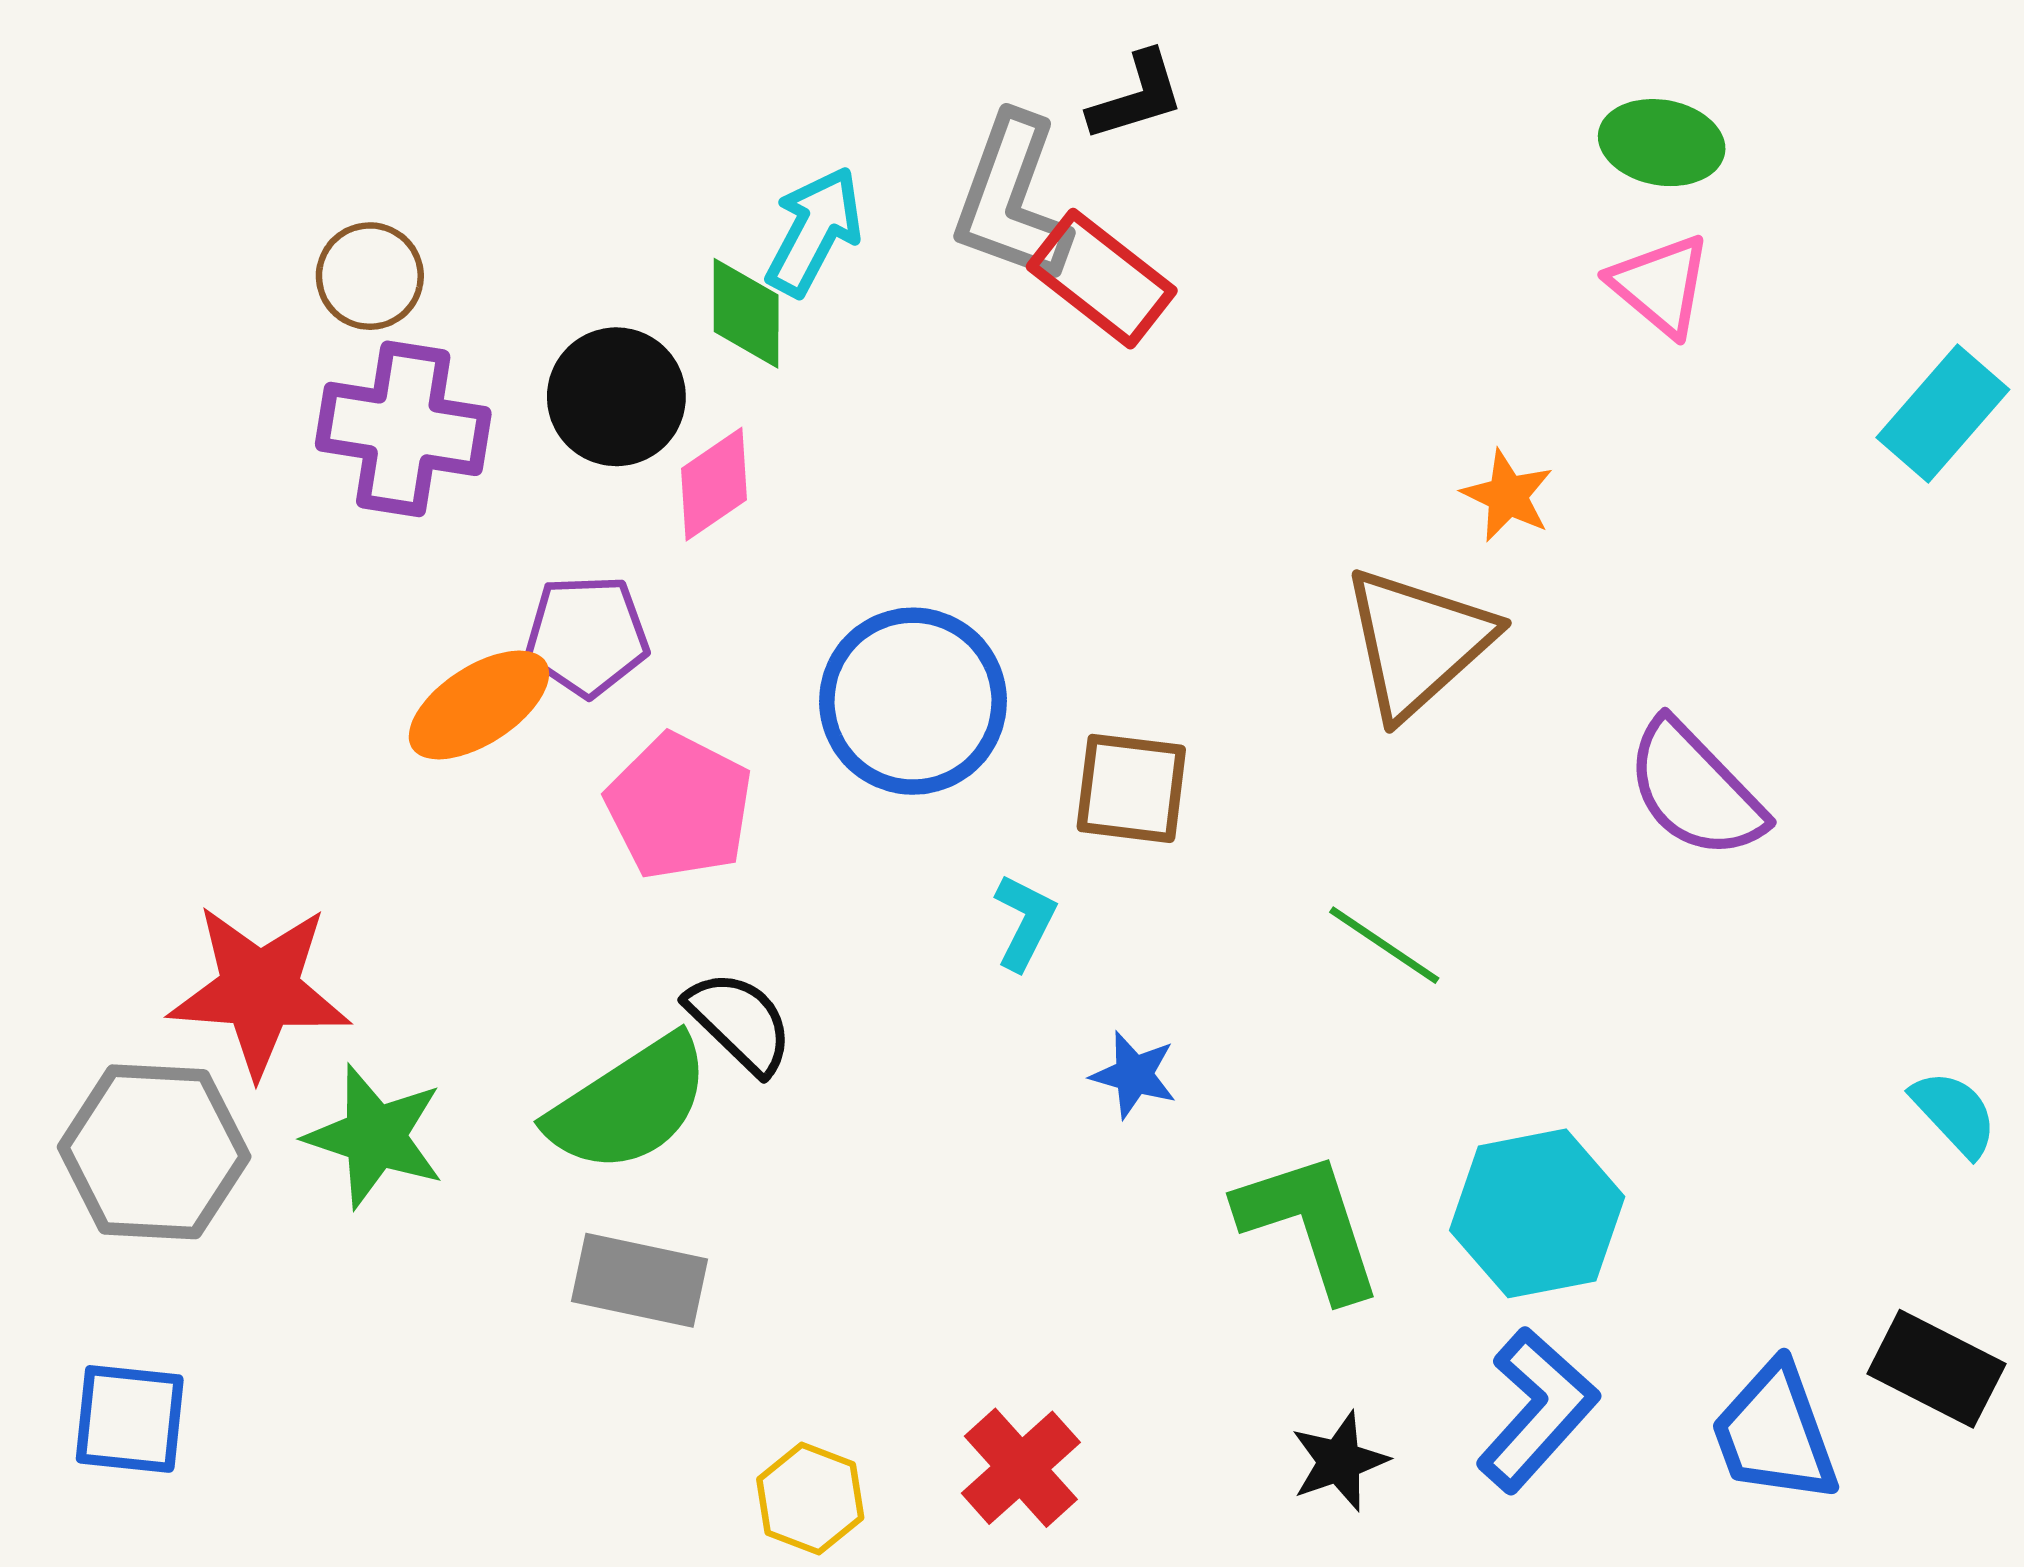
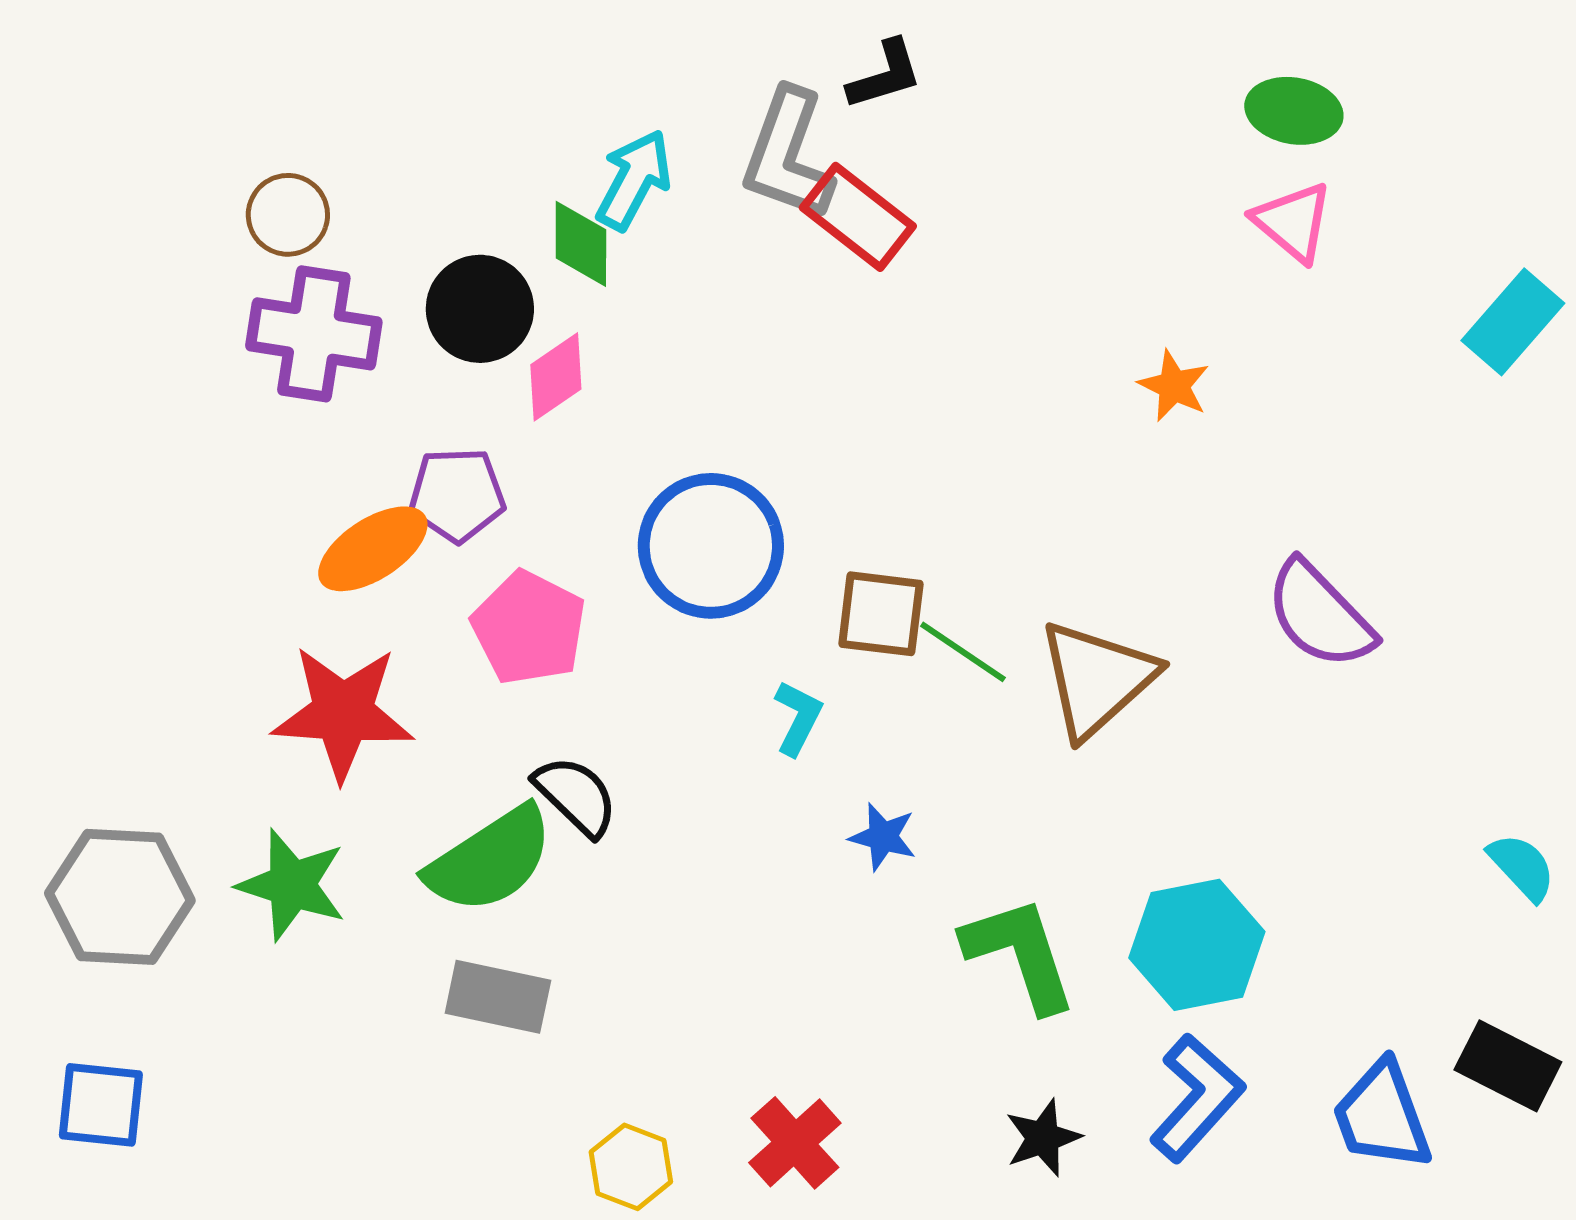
brown triangle: (1418, 642) -> (1097, 679), moved
green line: (1384, 945) -> (963, 652), moved
red star: (259, 990) -> (343, 713), moved

